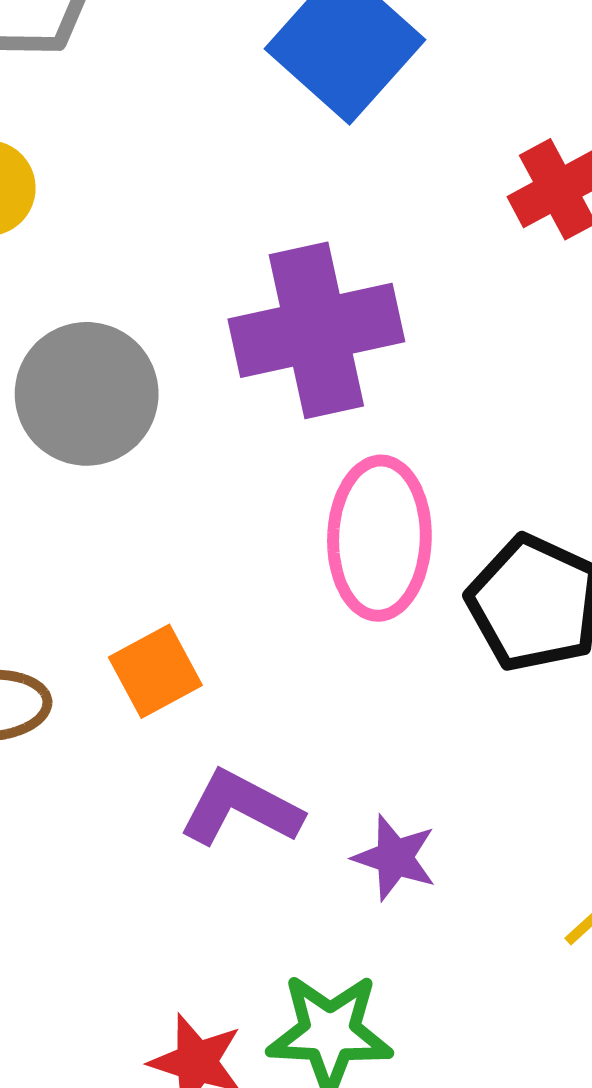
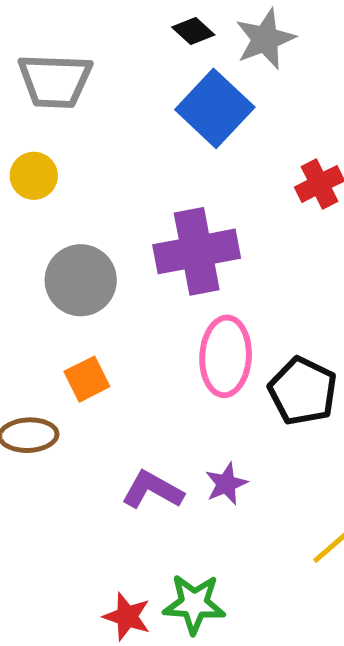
orange square: (155, 671) -> (87, 379), moved
purple star: (395, 858) -> (226, 484), moved, turned 30

